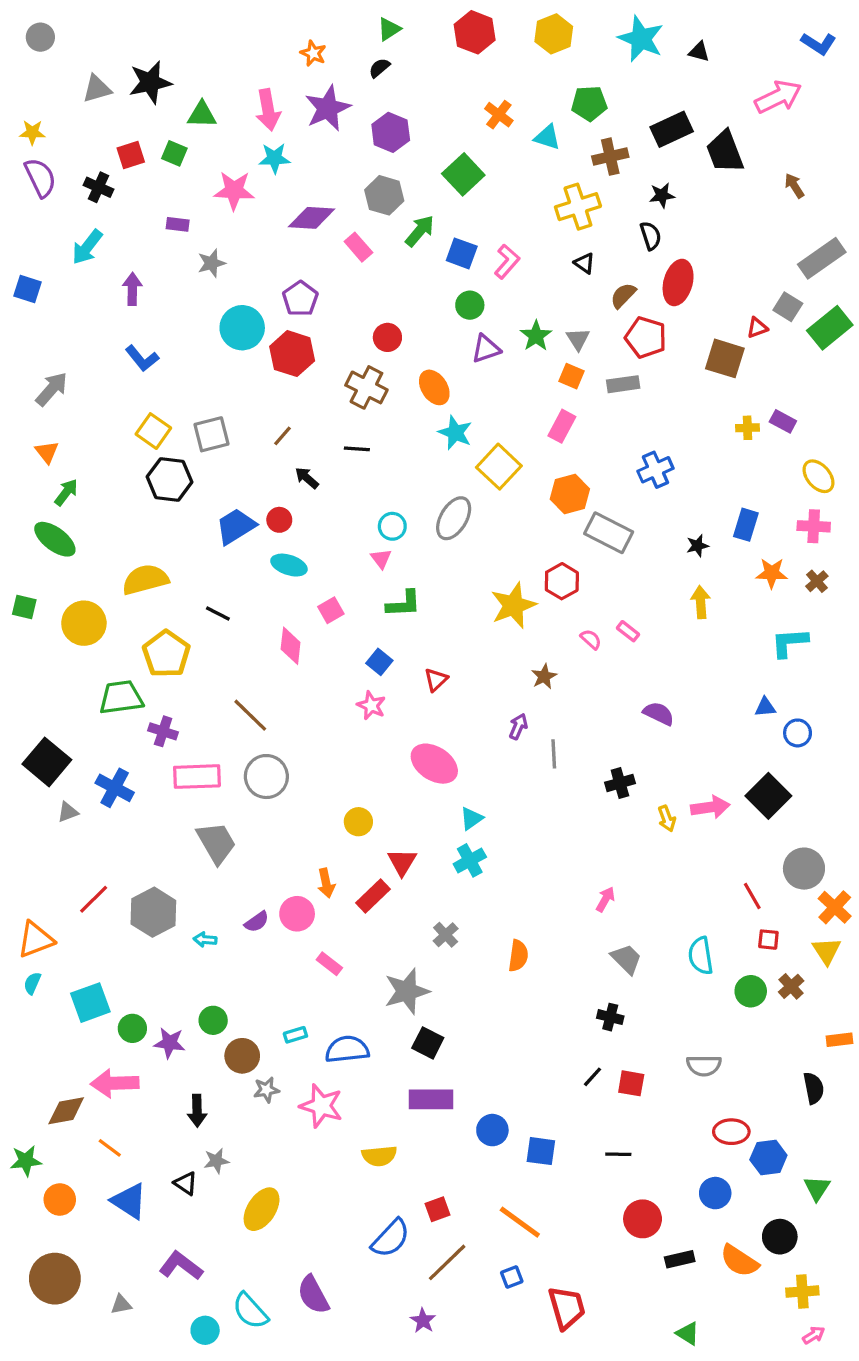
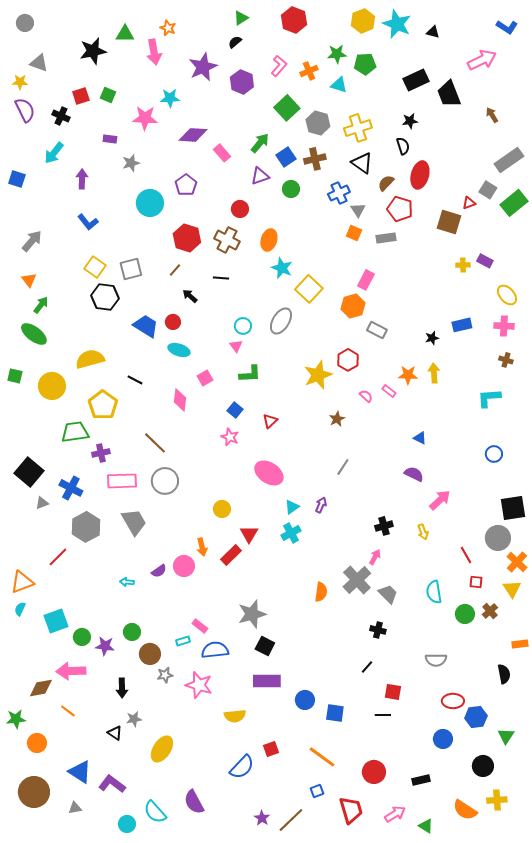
yellow hexagon: (554, 34) -> (363, 21), moved
orange star: (313, 53) -> (168, 28), moved
gray triangle: (97, 89) -> (39, 63), moved, turned 36
pink arrow: (268, 110) -> (154, 52), moved
green triangle: (202, 115) -> (125, 34), moved
orange cross: (499, 115) -> (309, 71), turned 30
brown cross: (610, 157) -> (315, 159), moved
gray hexagon: (384, 195) -> (318, 123), moved
blue square: (462, 253) -> (286, 157), turned 36
pink L-shape: (507, 262) -> (279, 66), moved
black triangle: (584, 263) -> (362, 163), size x1.6
green star: (536, 336) -> (337, 54), moved, turned 30
purple triangle: (486, 349) -> (260, 176), moved
red hexagon: (292, 354) -> (187, 238), moved
orange ellipse: (434, 387) -> (269, 240), turned 50
pink rectangle: (562, 426) -> (366, 280), moved
blue cross: (655, 470) -> (339, 193), moved
blue rectangle: (746, 525) -> (462, 325), turned 60
blue trapezoid: (236, 526) -> (146, 326), turned 64
gray rectangle: (609, 533) -> (377, 330), size x0.7
orange star: (772, 573) -> (408, 375), moved
brown cross: (817, 581) -> (506, 360), turned -32
blue triangle: (765, 707) -> (420, 438), moved, turned 32
purple semicircle: (659, 714) -> (414, 474), moved
purple arrow: (518, 726) -> (321, 505), moved
purple cross: (163, 731) -> (101, 453), turned -30
gray line: (554, 754) -> (343, 467), turned 36
black cross: (620, 783) -> (384, 526), moved
black square: (768, 796) -> (513, 508), moved, turned 36
pink arrow: (710, 807) -> (440, 500), turned -35
yellow arrow: (667, 818) -> (423, 532), moved
gray hexagon: (153, 912) -> (86, 527), moved
gray cross: (446, 935) -> (357, 580), moved, size x1.8
pink rectangle: (329, 964) -> (200, 626), moved
red square: (631, 1083) -> (393, 692), moved
blue triangle: (129, 1201) -> (80, 772), moved
red circle: (643, 1219) -> (374, 772), moved
orange semicircle: (739, 1261) -> (465, 810), moved
brown line: (447, 1262) -> (291, 820), moved
pink arrow: (814, 1335) -> (395, 814), moved, size x1.5

